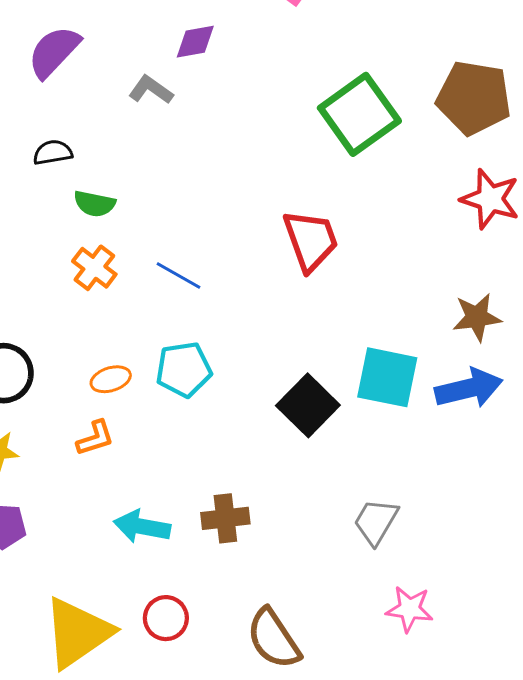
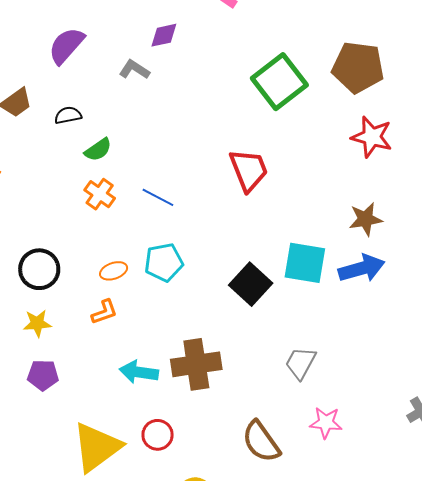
green semicircle: (95, 204) -> (98, 150), turned -44
brown cross: (225, 518) -> (196, 364), size x1.5
brown semicircle: (274, 639) -> (261, 442), moved

